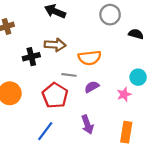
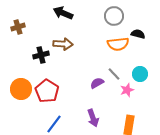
orange semicircle: (90, 58) -> (118, 44), moved
gray line: (69, 75) -> (114, 74), moved, turned 40
red pentagon: (55, 95) -> (47, 91), moved

